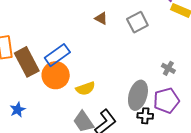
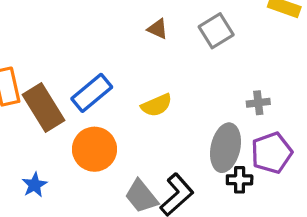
gray cross: (168, 68) -> (258, 103), moved, turned -32
orange circle: (56, 75) -> (94, 149), moved
yellow semicircle: (85, 88) -> (157, 105), moved

